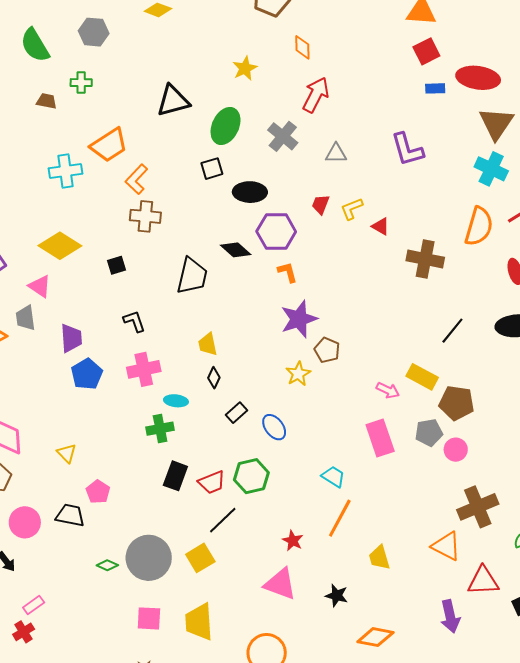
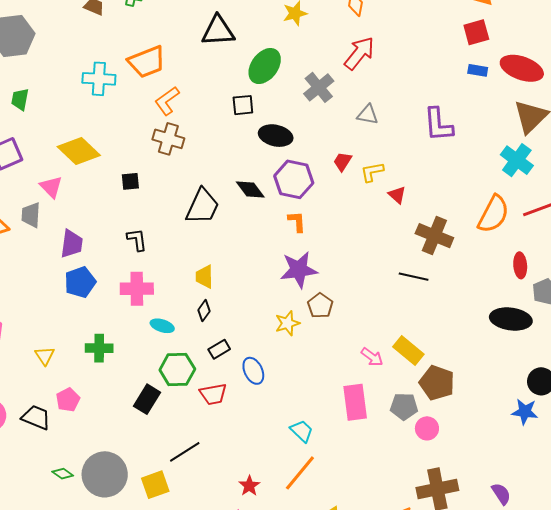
black line: (452, 331) -> (414, 277), moved, turned 52
green cross: (160, 429) -> (99, 348), moved
green hexagon: (251, 476) -> (177, 369), moved
red trapezoid: (212, 482) -> (213, 394), moved

